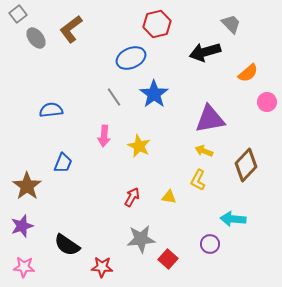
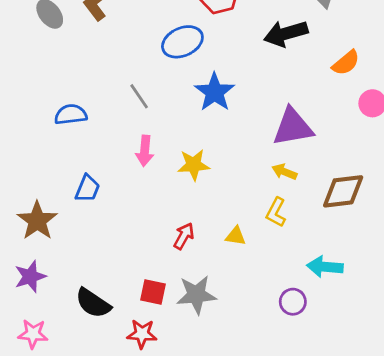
gray line: (114, 97) -> (139, 96), moved
yellow star: (139, 146) -> (194, 165), turned -30
brown diamond: (246, 165) -> (343, 191), turned 40
red square: (168, 259) -> (153, 292), moved, turned -30

